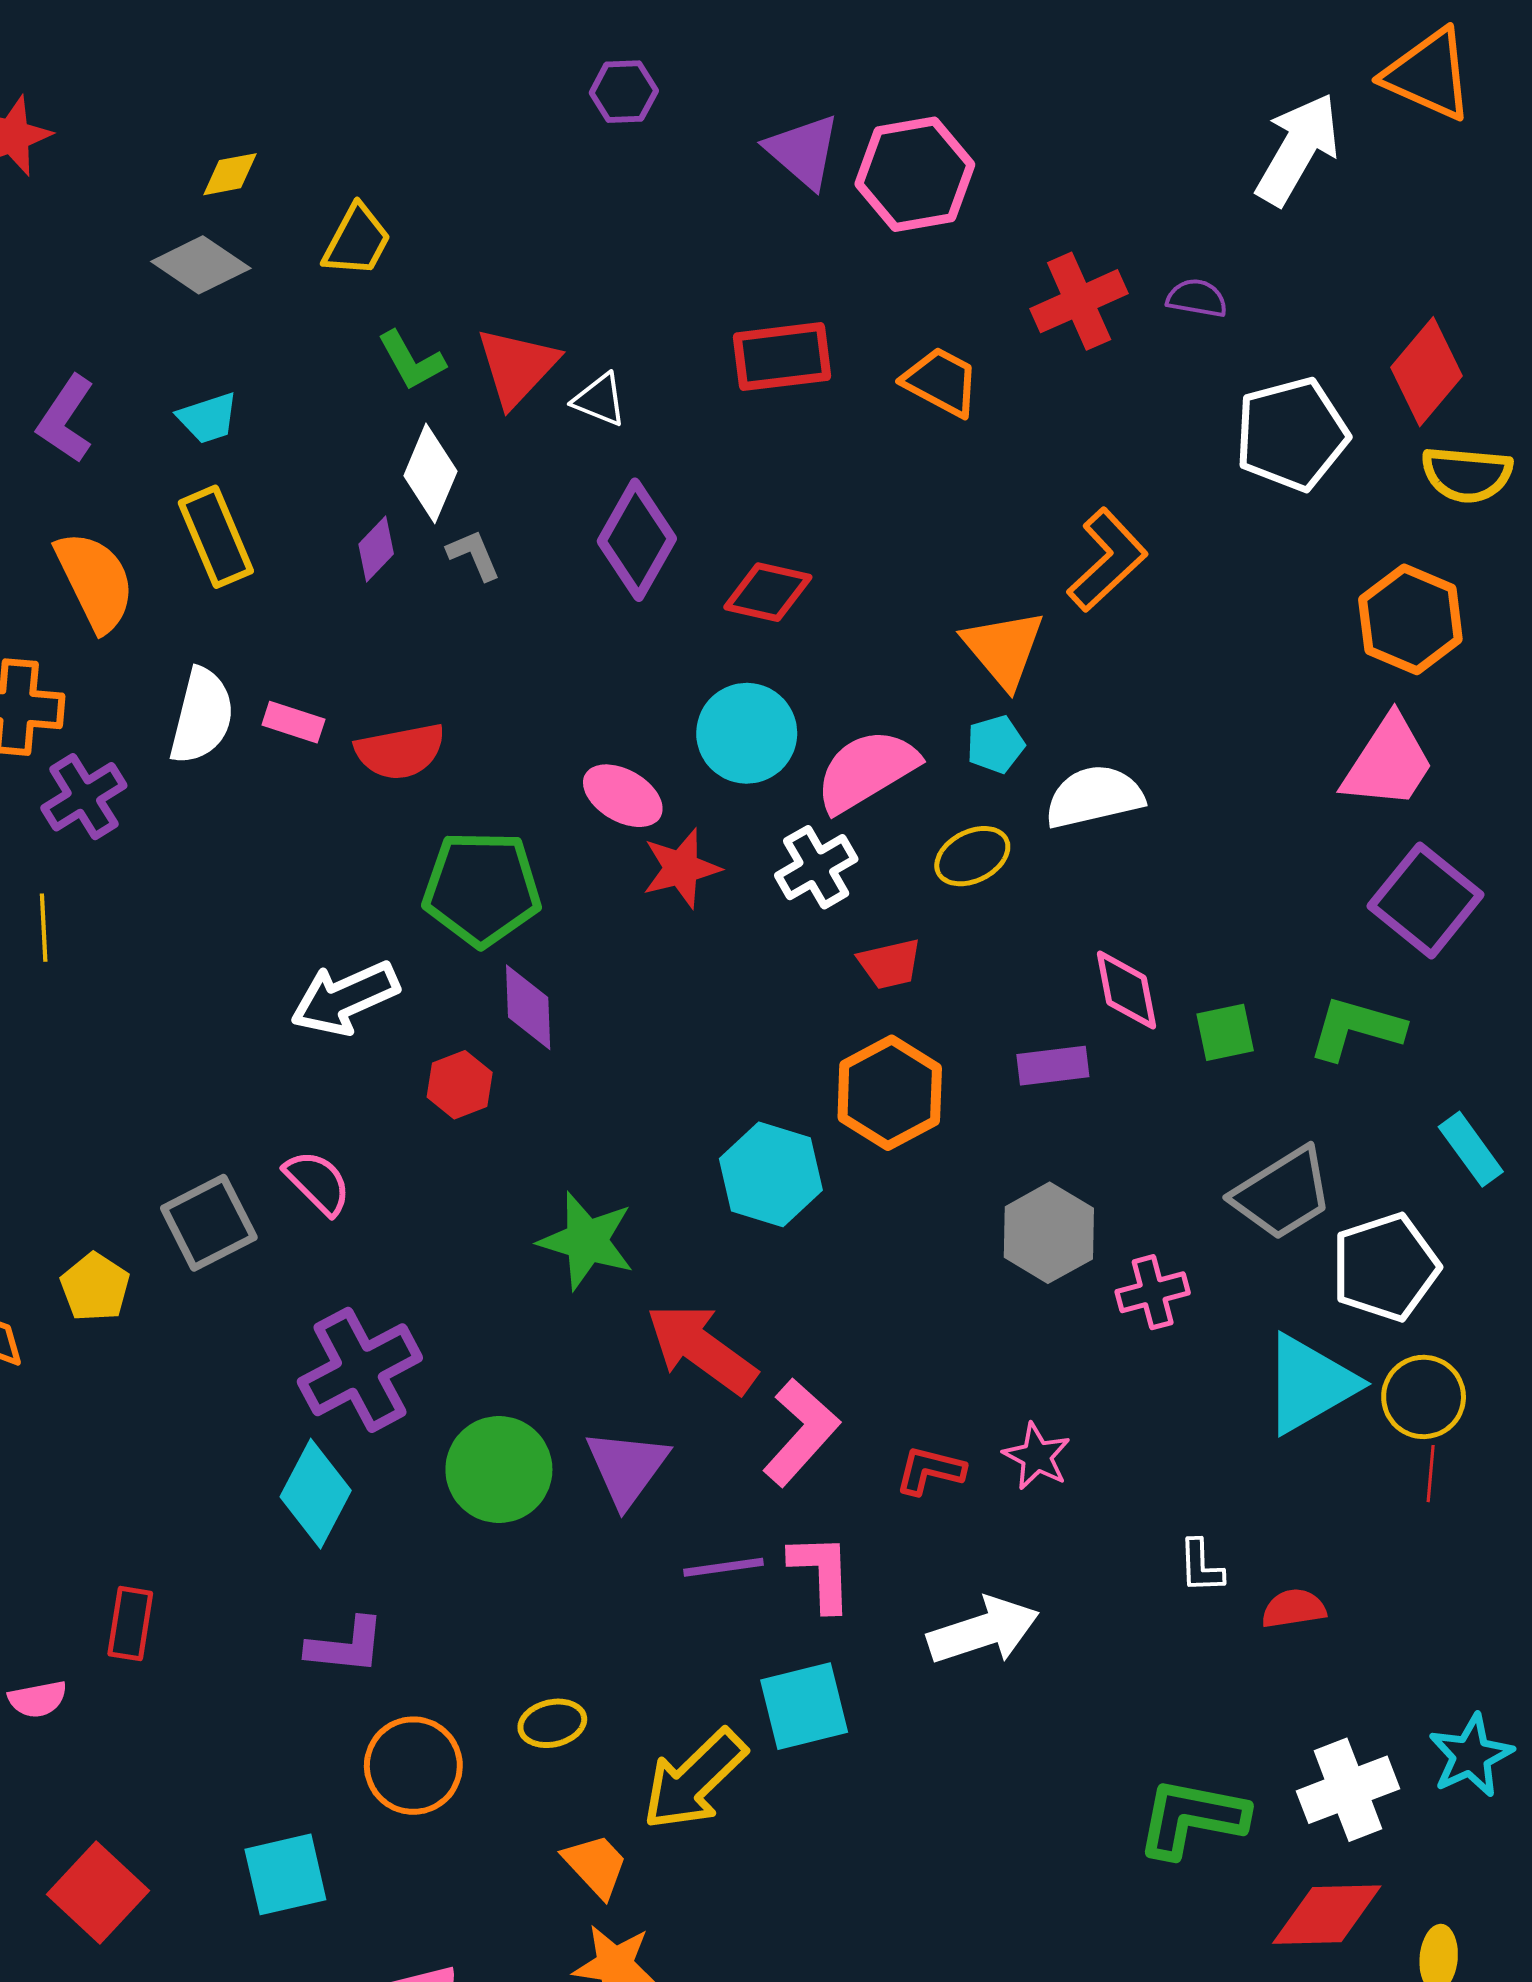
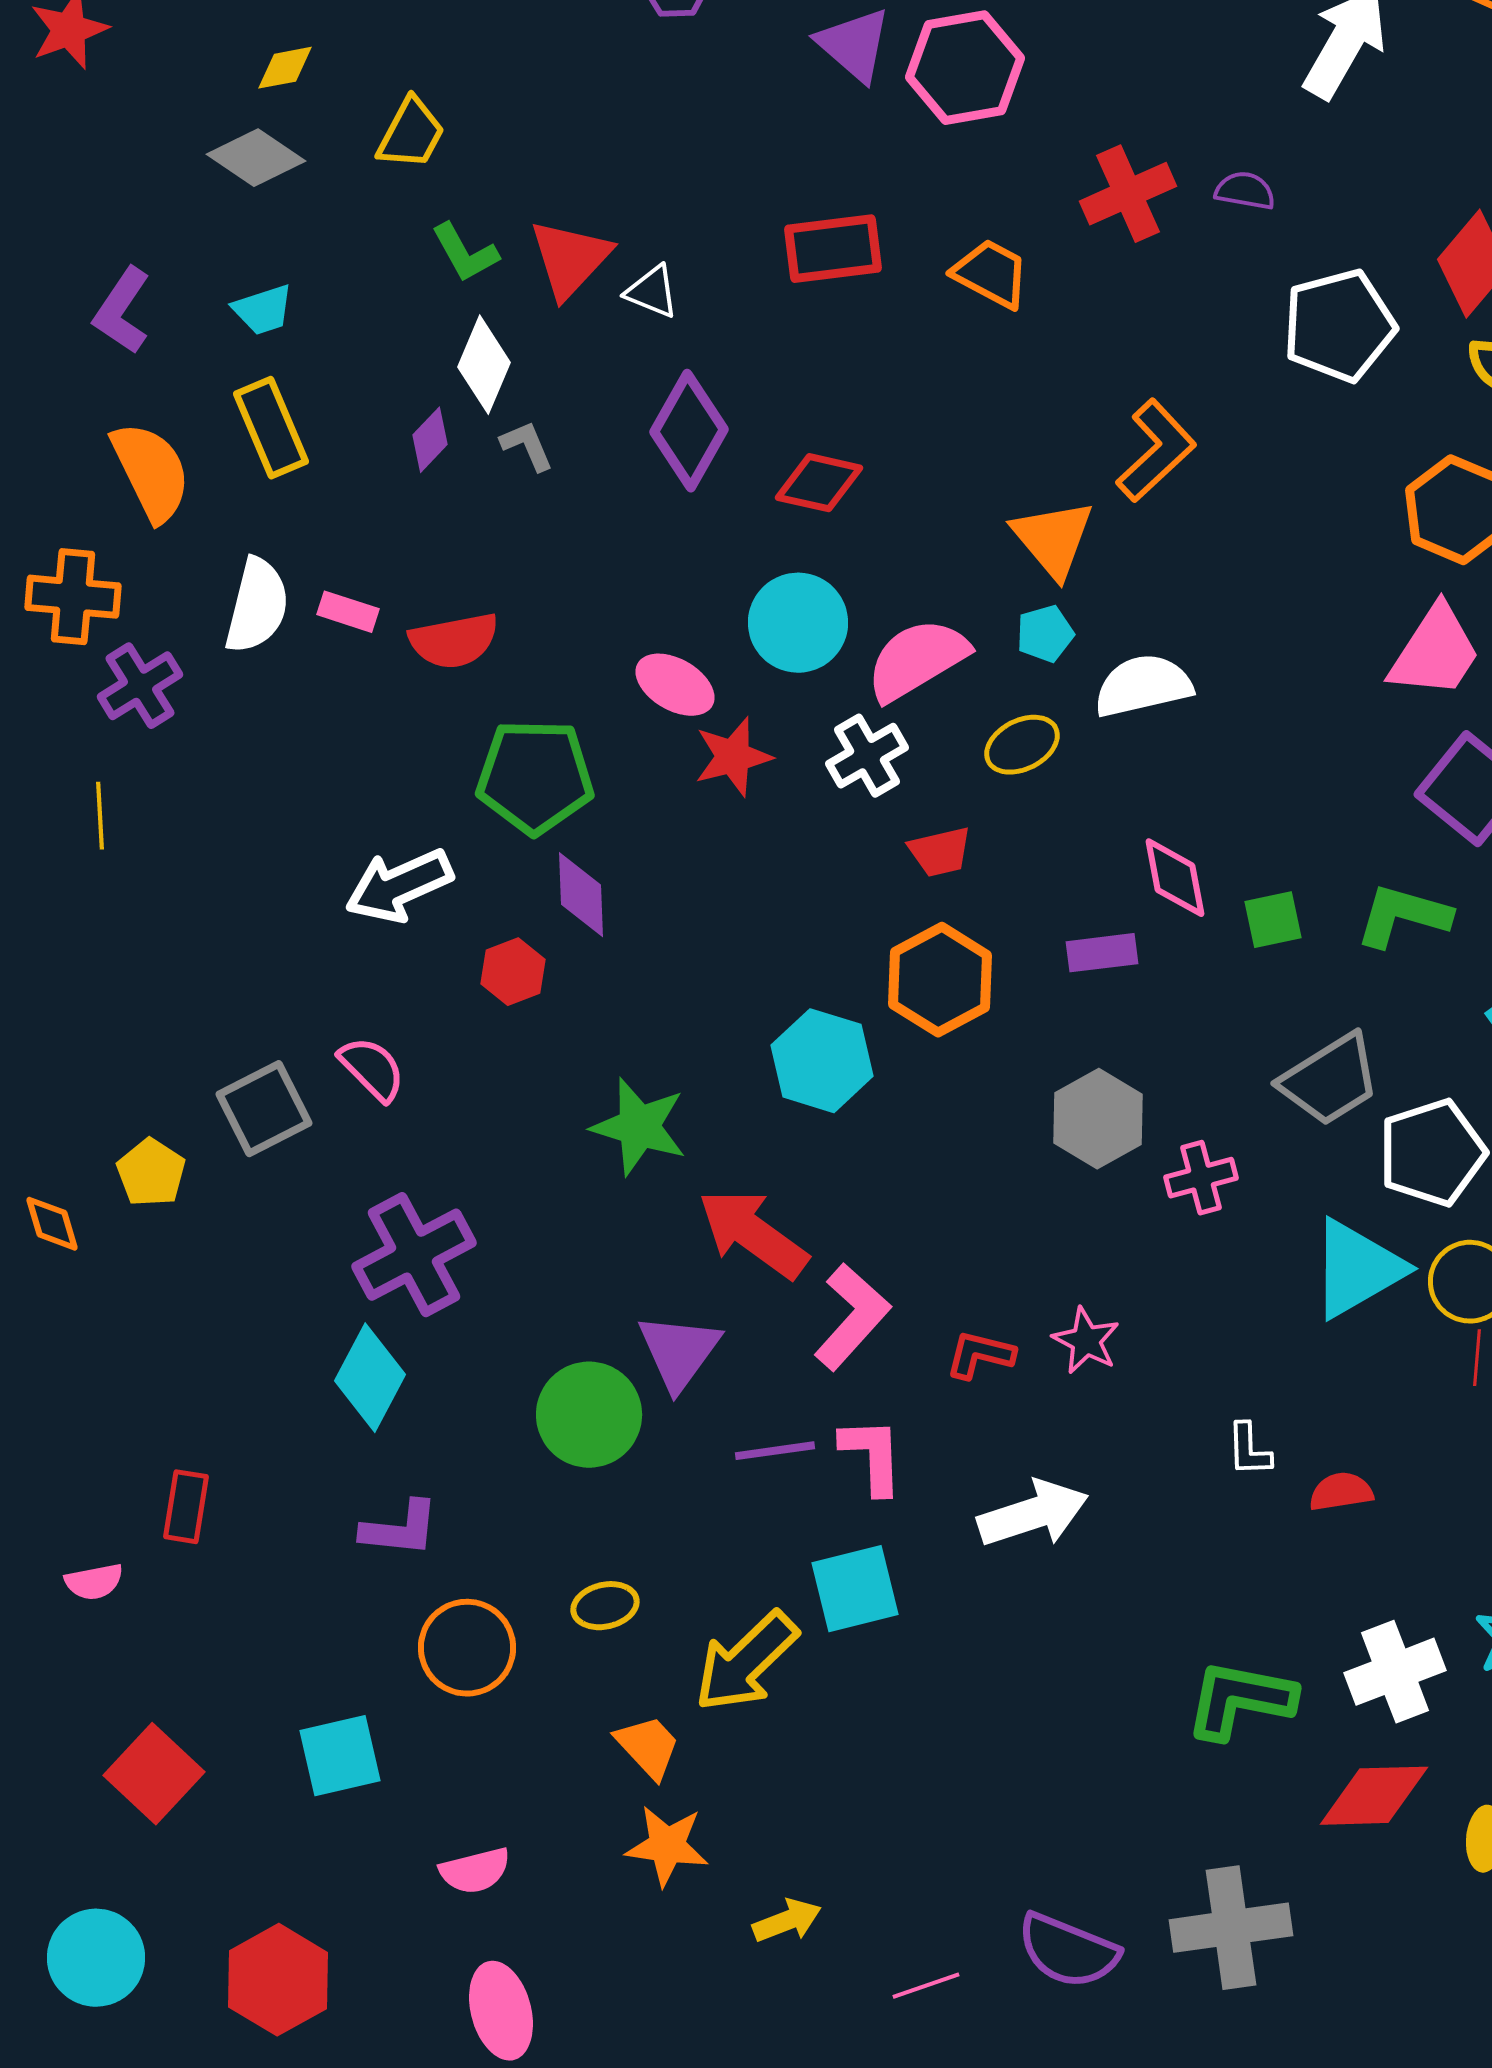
green circle: (499, 1470) -> (589, 1415), moved

